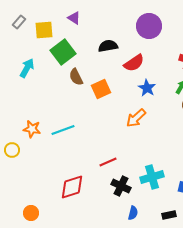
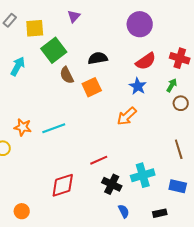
purple triangle: (74, 18) -> (74, 16), moved, turned 40
black semicircle: (108, 46) -> (98, 58), moved
red semicircle: (134, 63) -> (146, 61), moved
blue semicircle: (133, 213) -> (124, 211), turned -40

